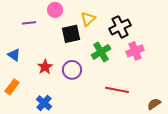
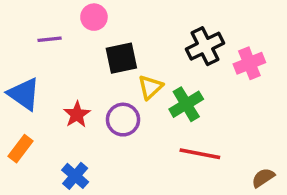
yellow triangle: (88, 19) -> (150, 87), moved
pink cross: (135, 51) -> (249, 63), moved
green cross: (101, 52) -> (186, 104), moved
blue triangle: (14, 55) -> (24, 94), size x1.5

